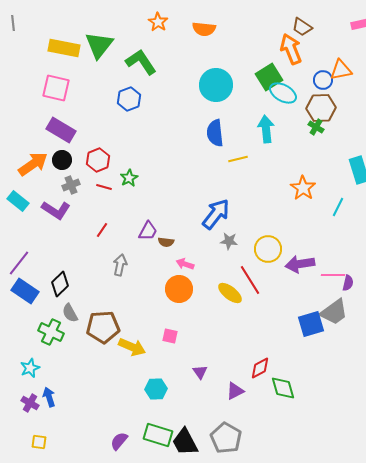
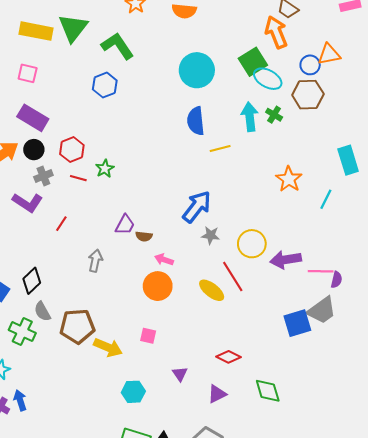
pink square: (56, 88) -> (28, 73), size x0.7
green cross: (316, 127) -> (274, 115), moved
red line: (102, 230) -> (61, 224), moved
red diamond: (260, 368) -> (229, 357), moved, turned 55

